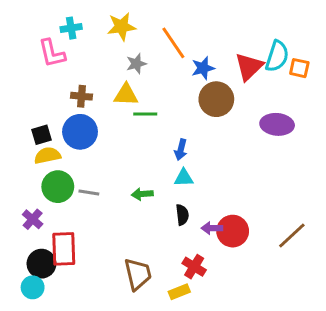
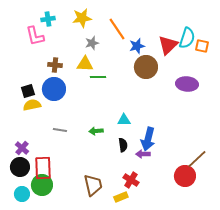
blue arrow: (181, 150) -> (148, 139), moved, size x1.6
green circle: (58, 187) -> (42, 185), moved
red circle: (233, 231) -> (185, 176), moved
black circle: (41, 264) -> (20, 167), moved

